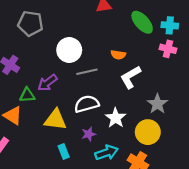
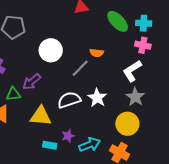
gray line: (87, 72) -> (80, 68), moved, turned -30
white L-shape: (130, 77) -> (132, 71), moved
white star: (116, 118) -> (97, 98), moved
purple star: (89, 134) -> (68, 136), moved
cyan rectangle: (64, 152) -> (50, 145), turned -56

